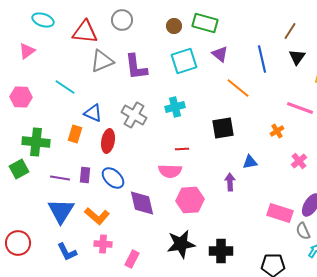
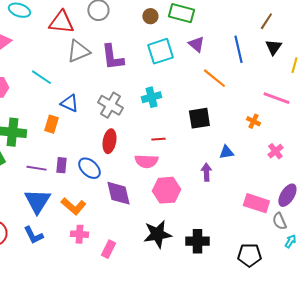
orange cross: (277, 131) -> (253, 121), turned -32
red ellipse: (108, 141) -> (109, 141), moved
blue L-shape: (67, 252) -> (33, 235), moved

